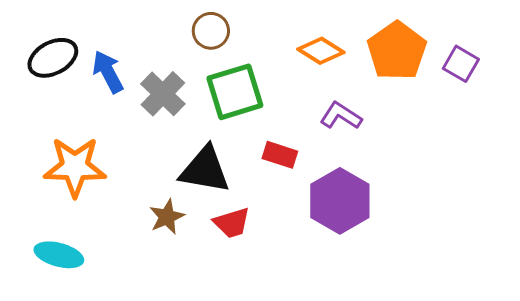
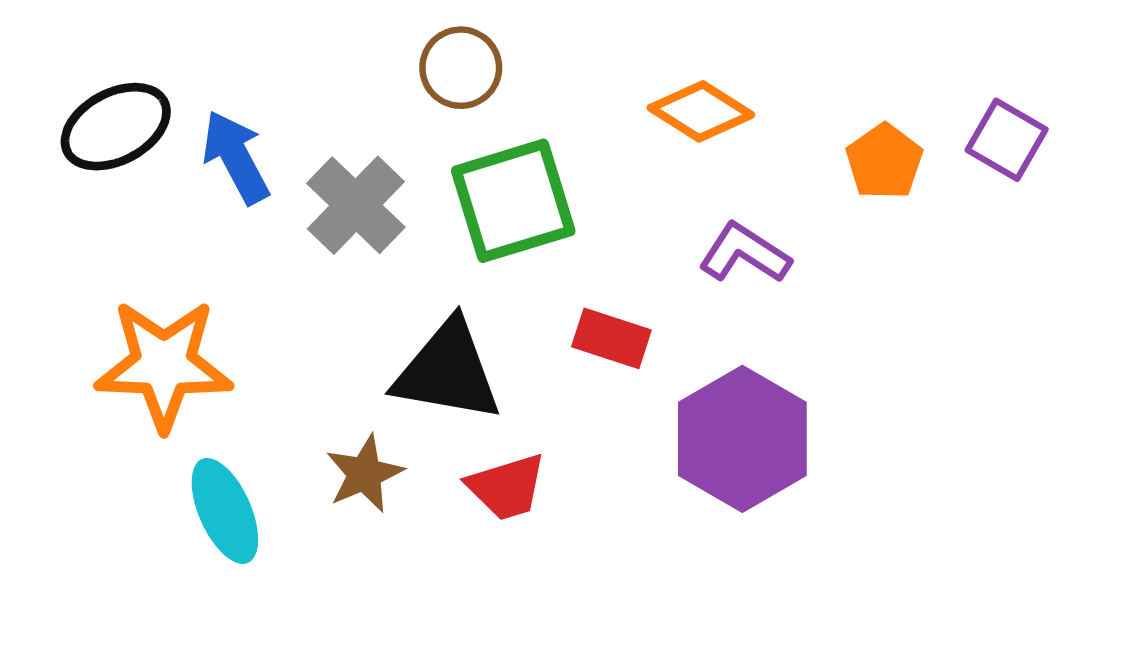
orange pentagon: (397, 51) -> (884, 162), moved, size x0.6
cyan ellipse: (59, 255) -> (225, 511), moved, turned 51

